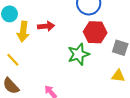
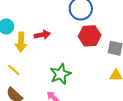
green star: (79, 54) -> (61, 74), moved

